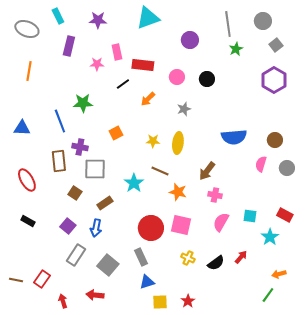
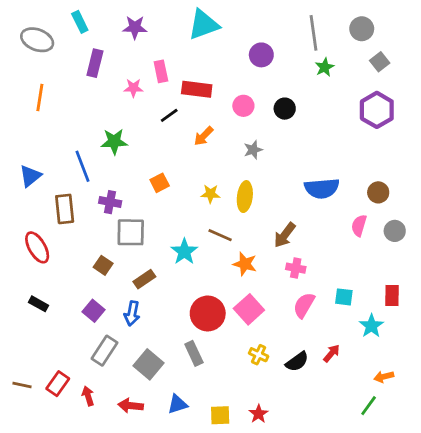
blue triangle: (22, 128) -> (30, 176), turned -42
brown rectangle: (59, 161) -> (65, 209), moved
red rectangle: (285, 215) -> (392, 296), turned 63
pink square: (181, 225) -> (249, 309), turned 35
blue triangle: (147, 282) -> (177, 404), moved
red arrow: (63, 301) -> (88, 396), moved

